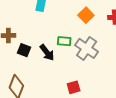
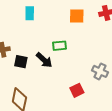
orange square: (86, 15) -> (77, 16), turned -35
gray cross: (87, 48) -> (100, 71), moved, size x0.7

